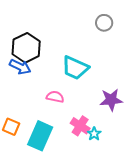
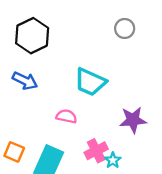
black hexagon: (26, 48) -> (32, 36), moved
pink cross: (80, 126) -> (96, 151), turned 30

